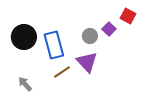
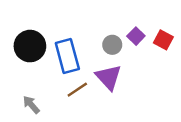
red square: (128, 16) -> (163, 40), moved

